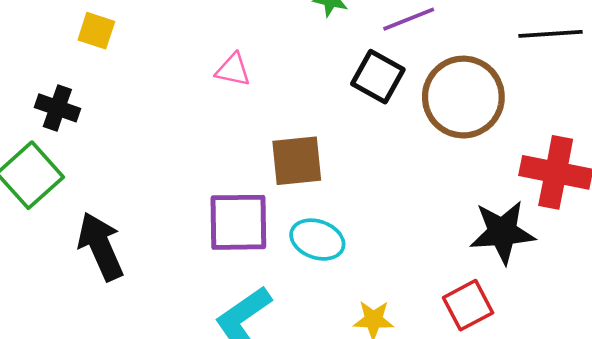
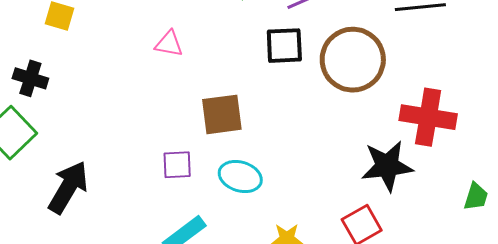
black square: (378, 77) -> (284, 46), turned -30
purple square: (238, 222) -> (177, 165), size x0.6
black arrow: (101, 246) -> (68, 187), turned 56

